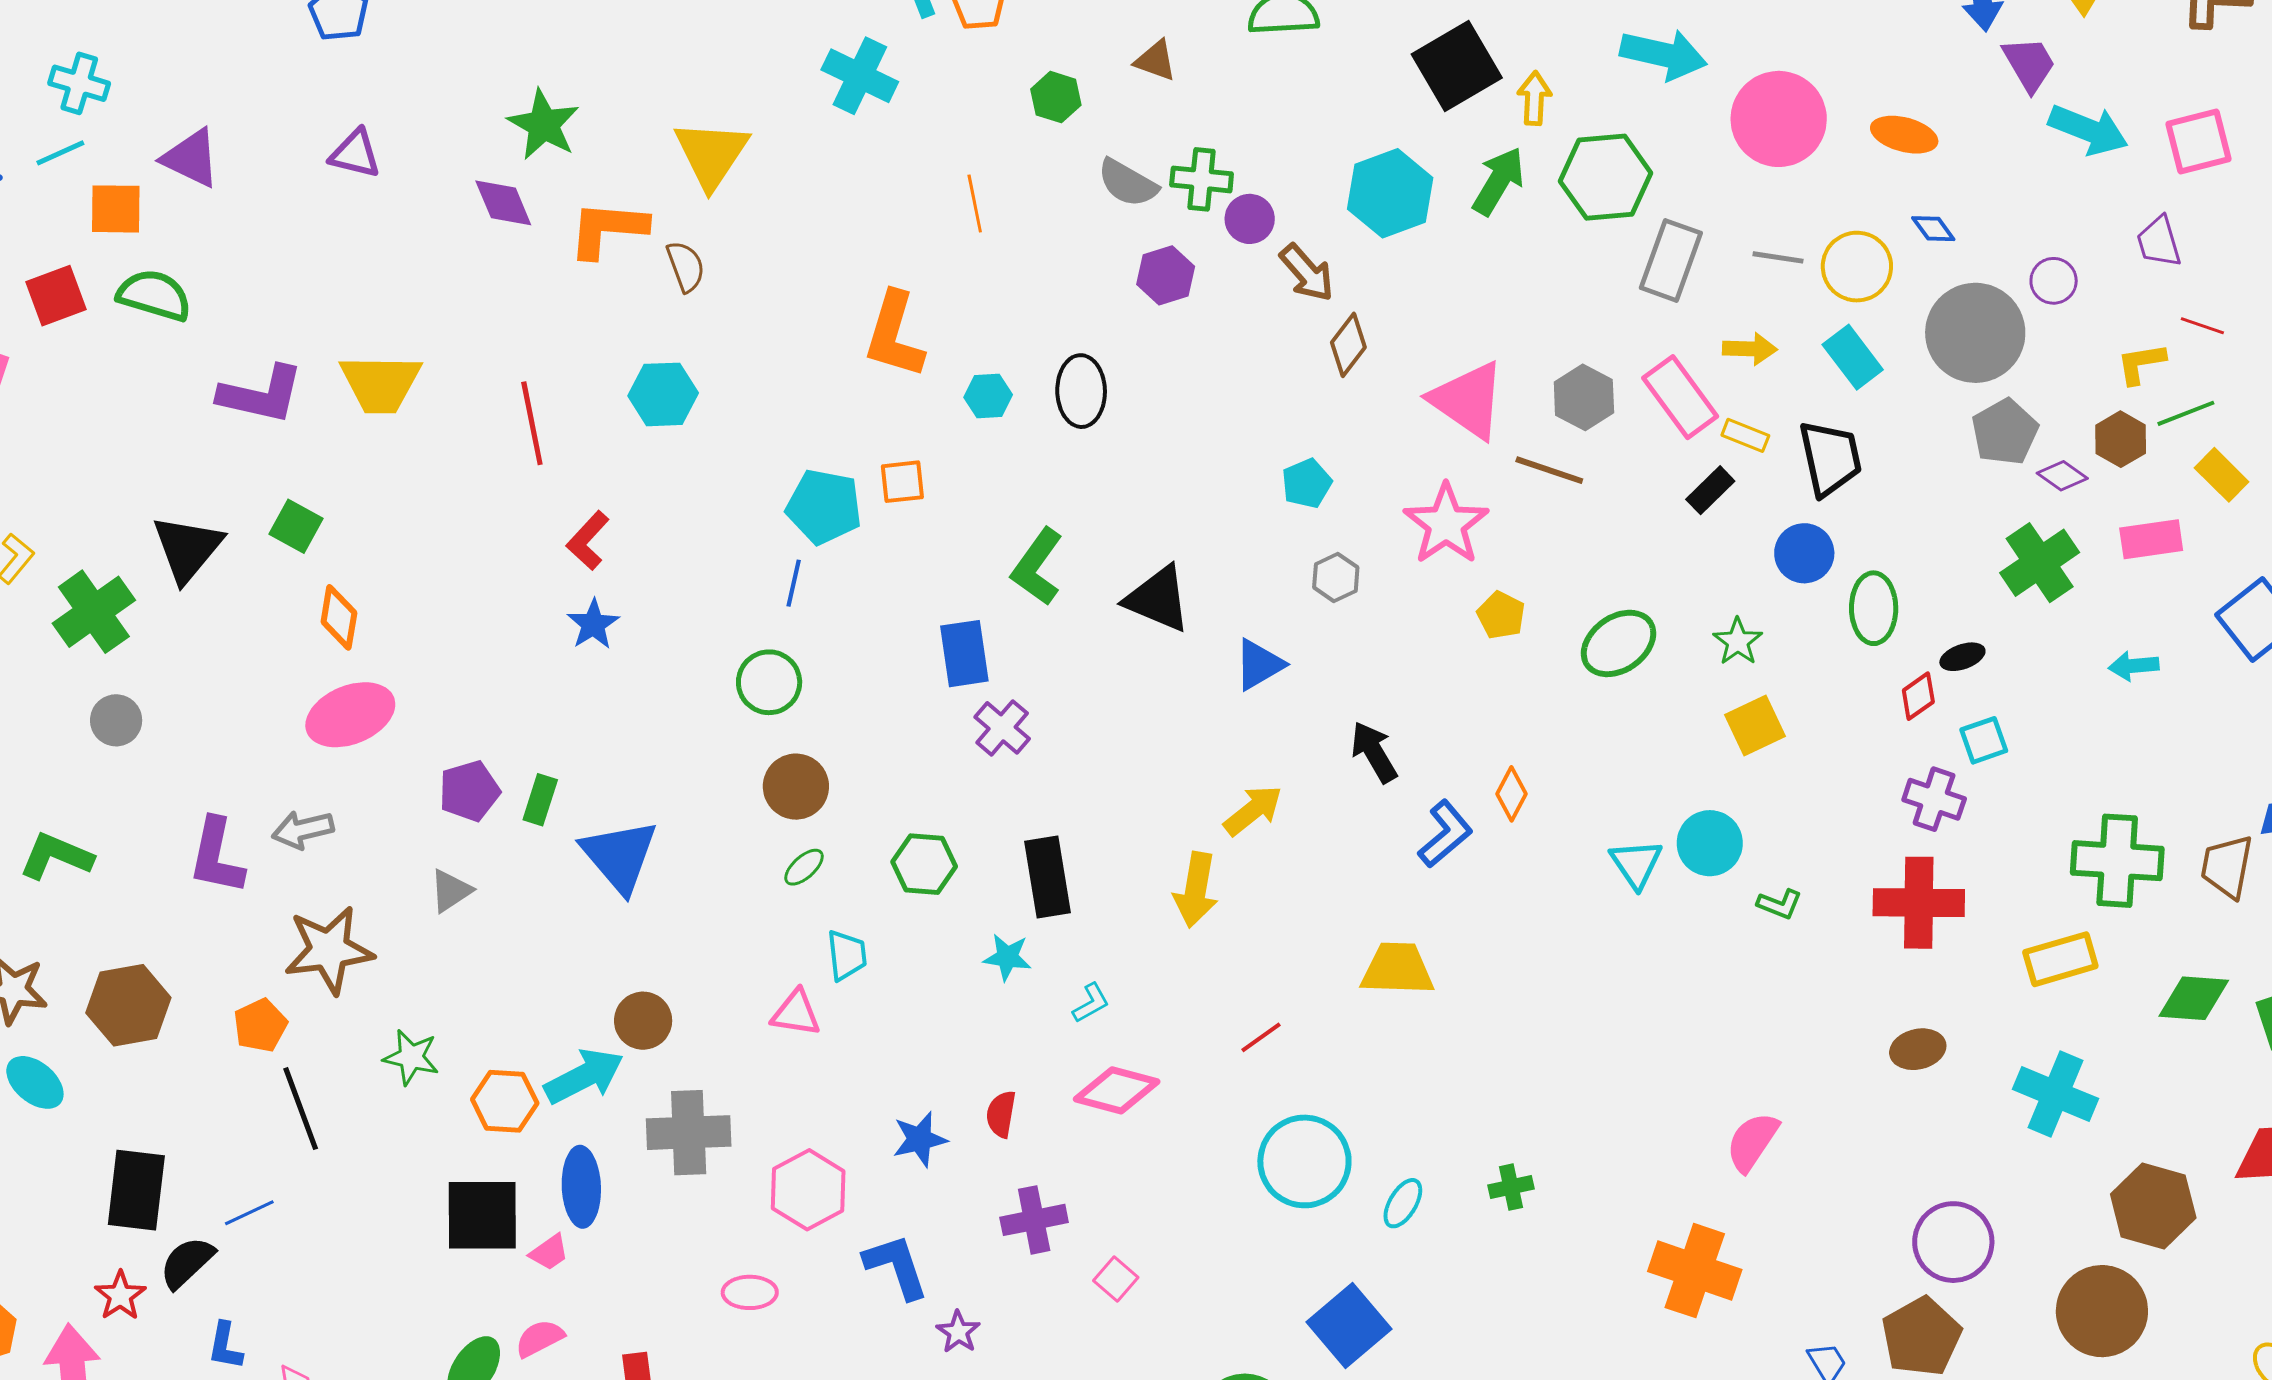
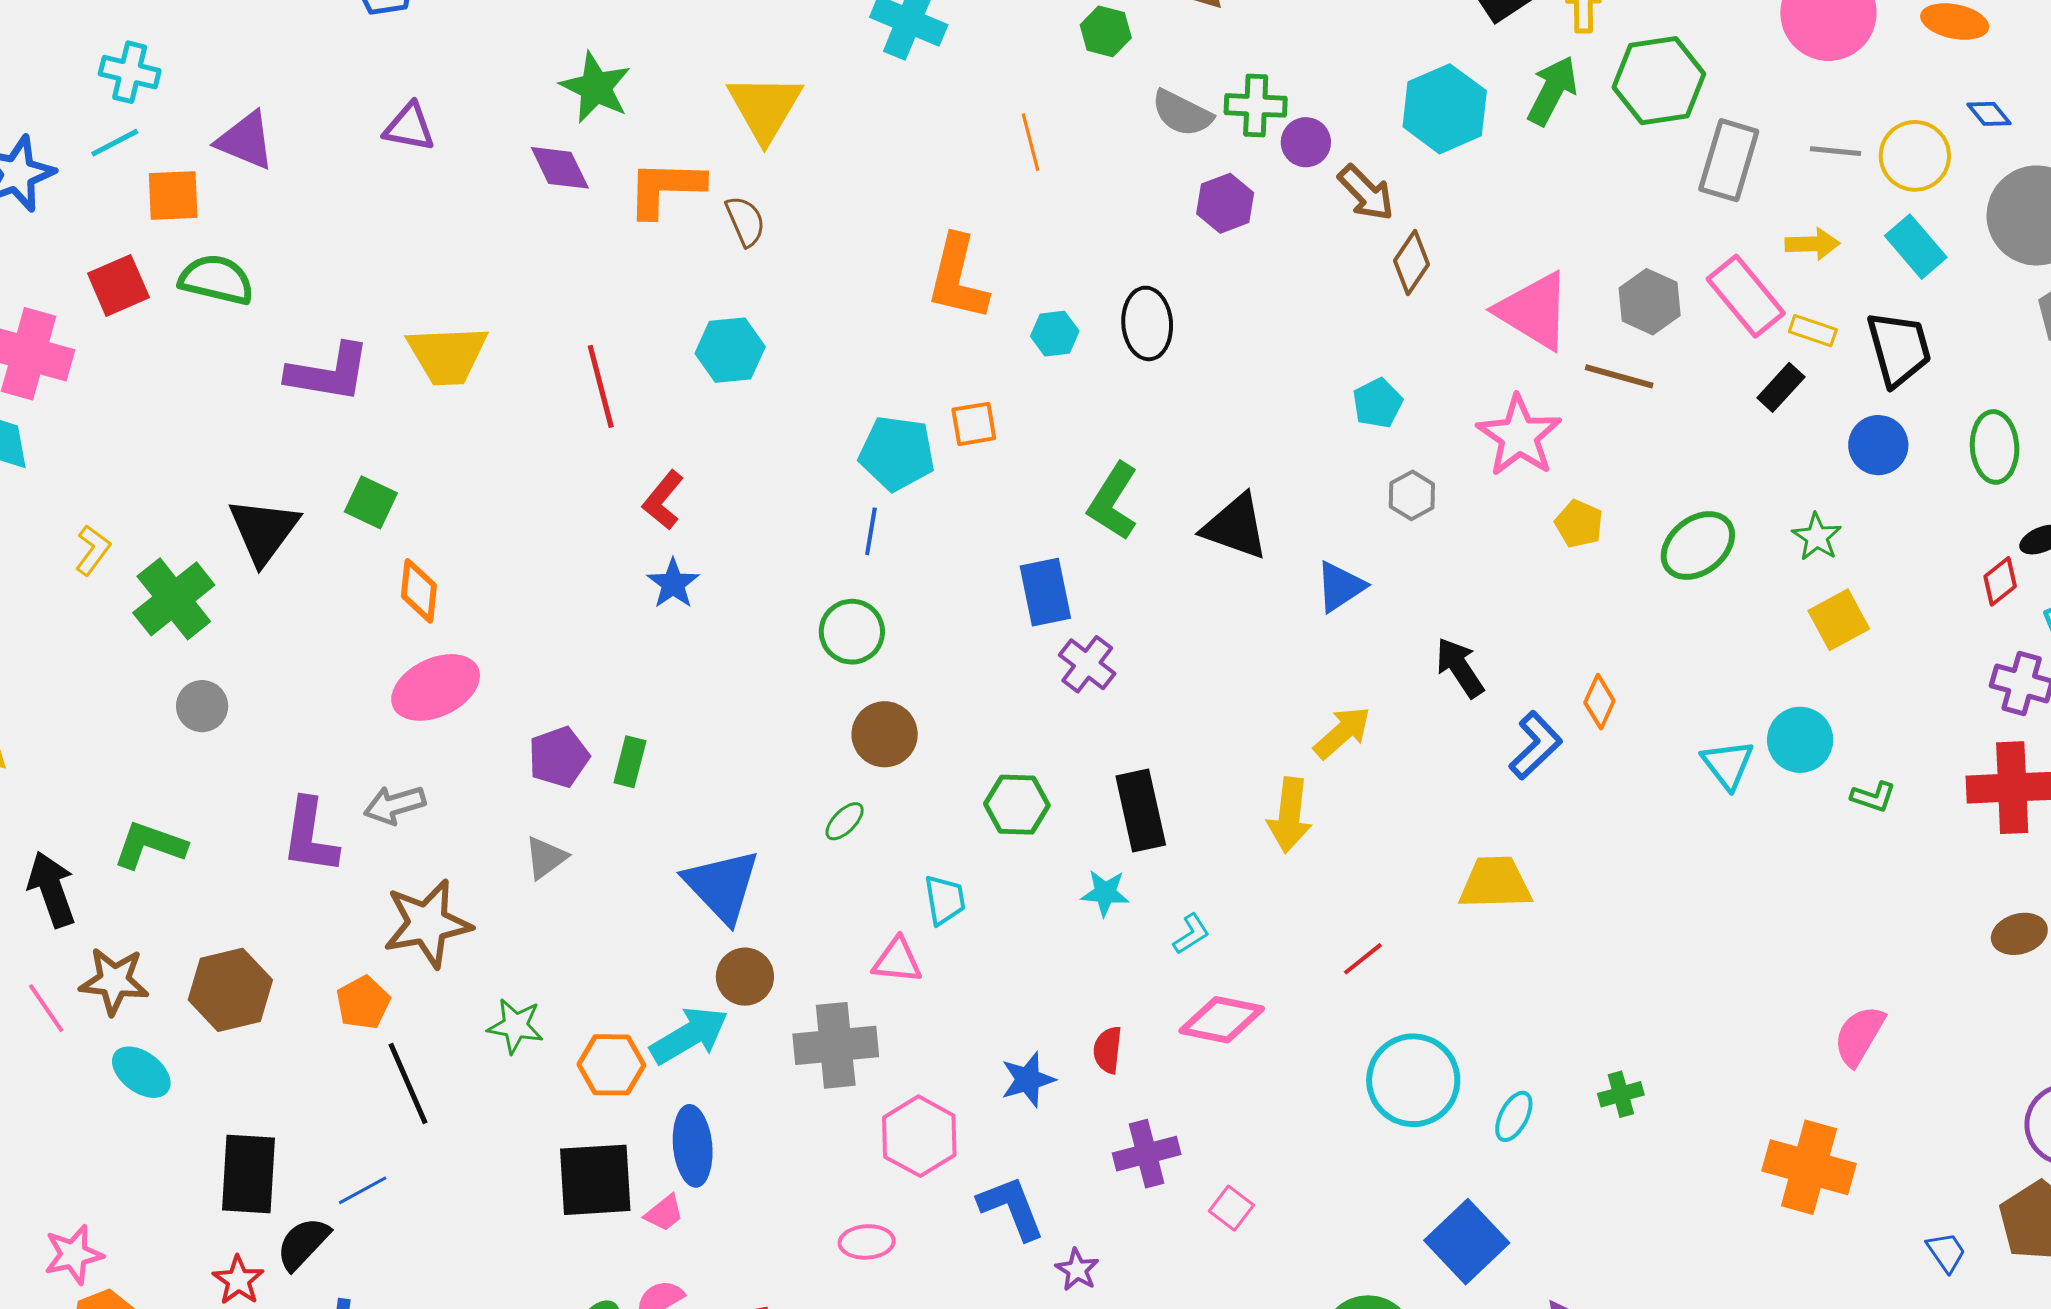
green ellipse: (1874, 608) -> (1995, 447), moved
blue triangle: (620, 856) -> (722, 886), moved
green ellipse: (804, 867) -> (845, 821), moved
gray cross: (689, 1133) -> (836, 1045), moved

